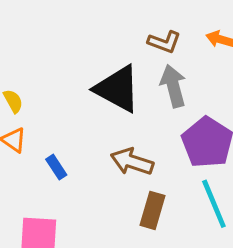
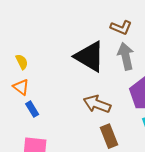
blue rectangle: (56, 167) -> (32, 109), moved
brown rectangle: (152, 210) -> (109, 136), turned -40

